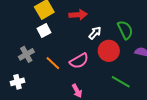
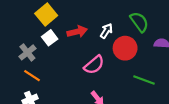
red arrow: (78, 15) -> (77, 32), moved
gray cross: (26, 54) -> (27, 52), moved
orange line: (53, 63) -> (32, 76), moved

